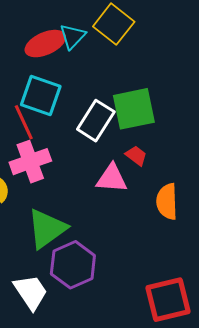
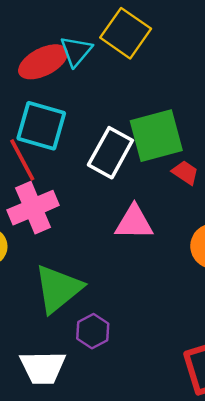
red trapezoid: (136, 156) -> (185, 173), moved
purple hexagon: (73, 265) -> (93, 331), size x0.6
white trapezoid: (31, 292) -> (43, 367), turned 126

